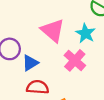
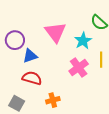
pink cross: (75, 60) -> (79, 68), moved

